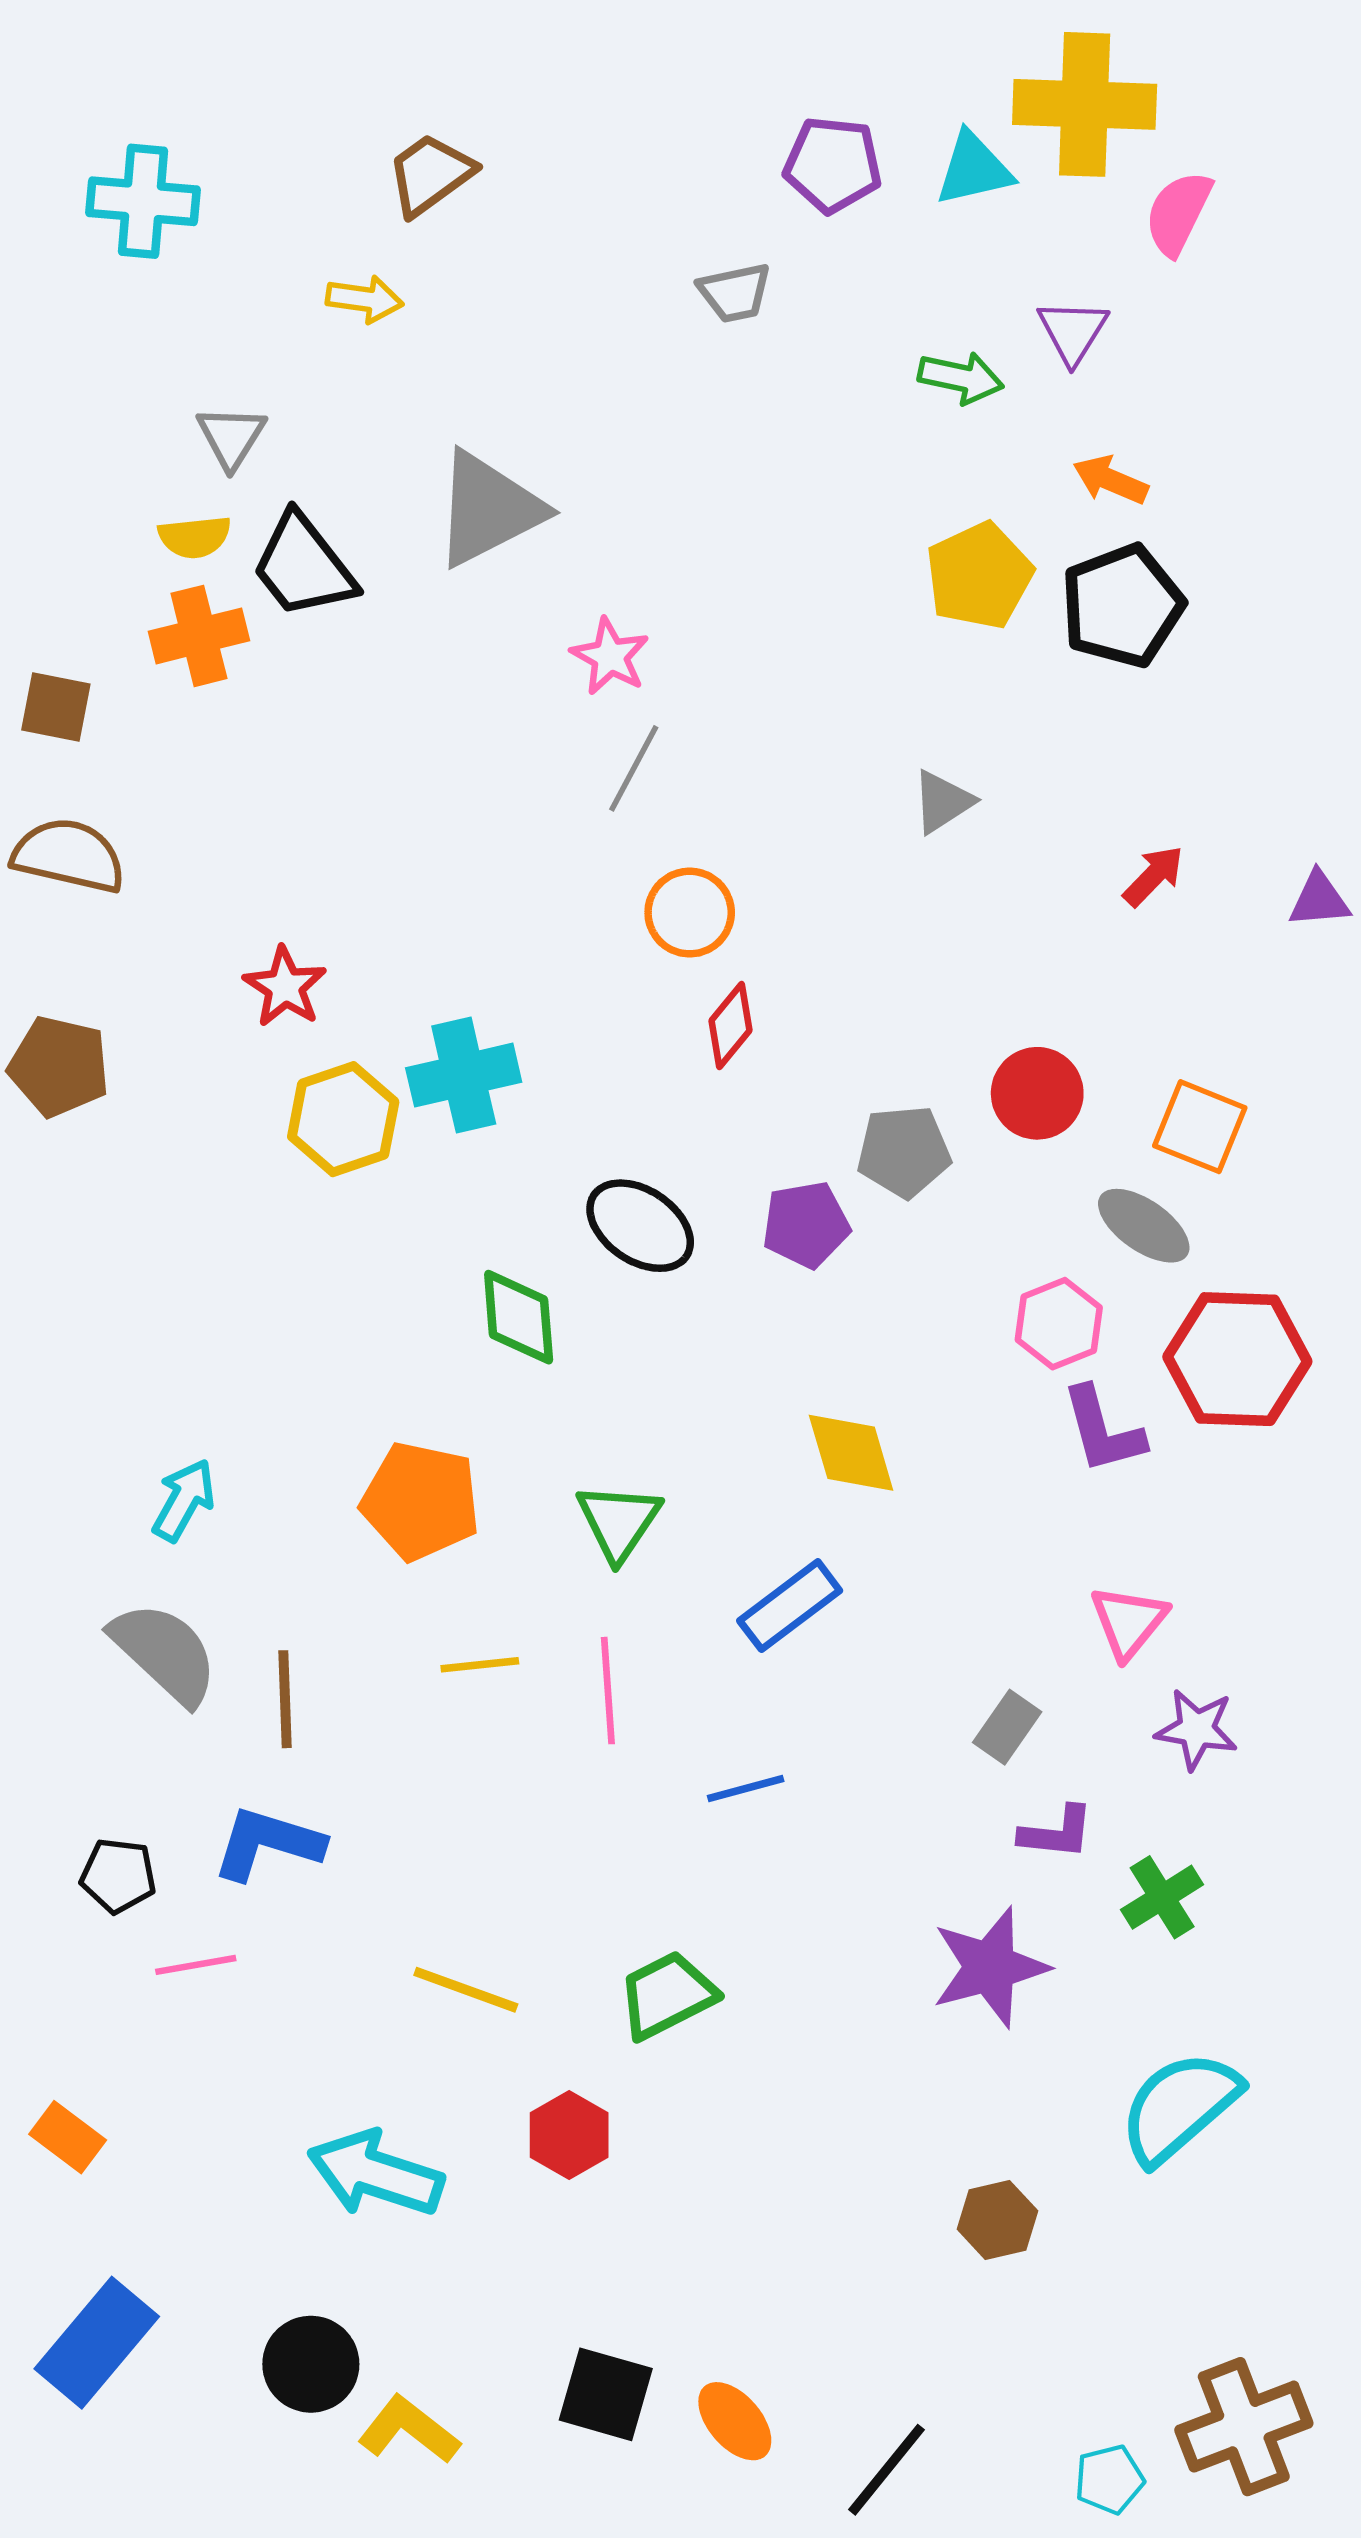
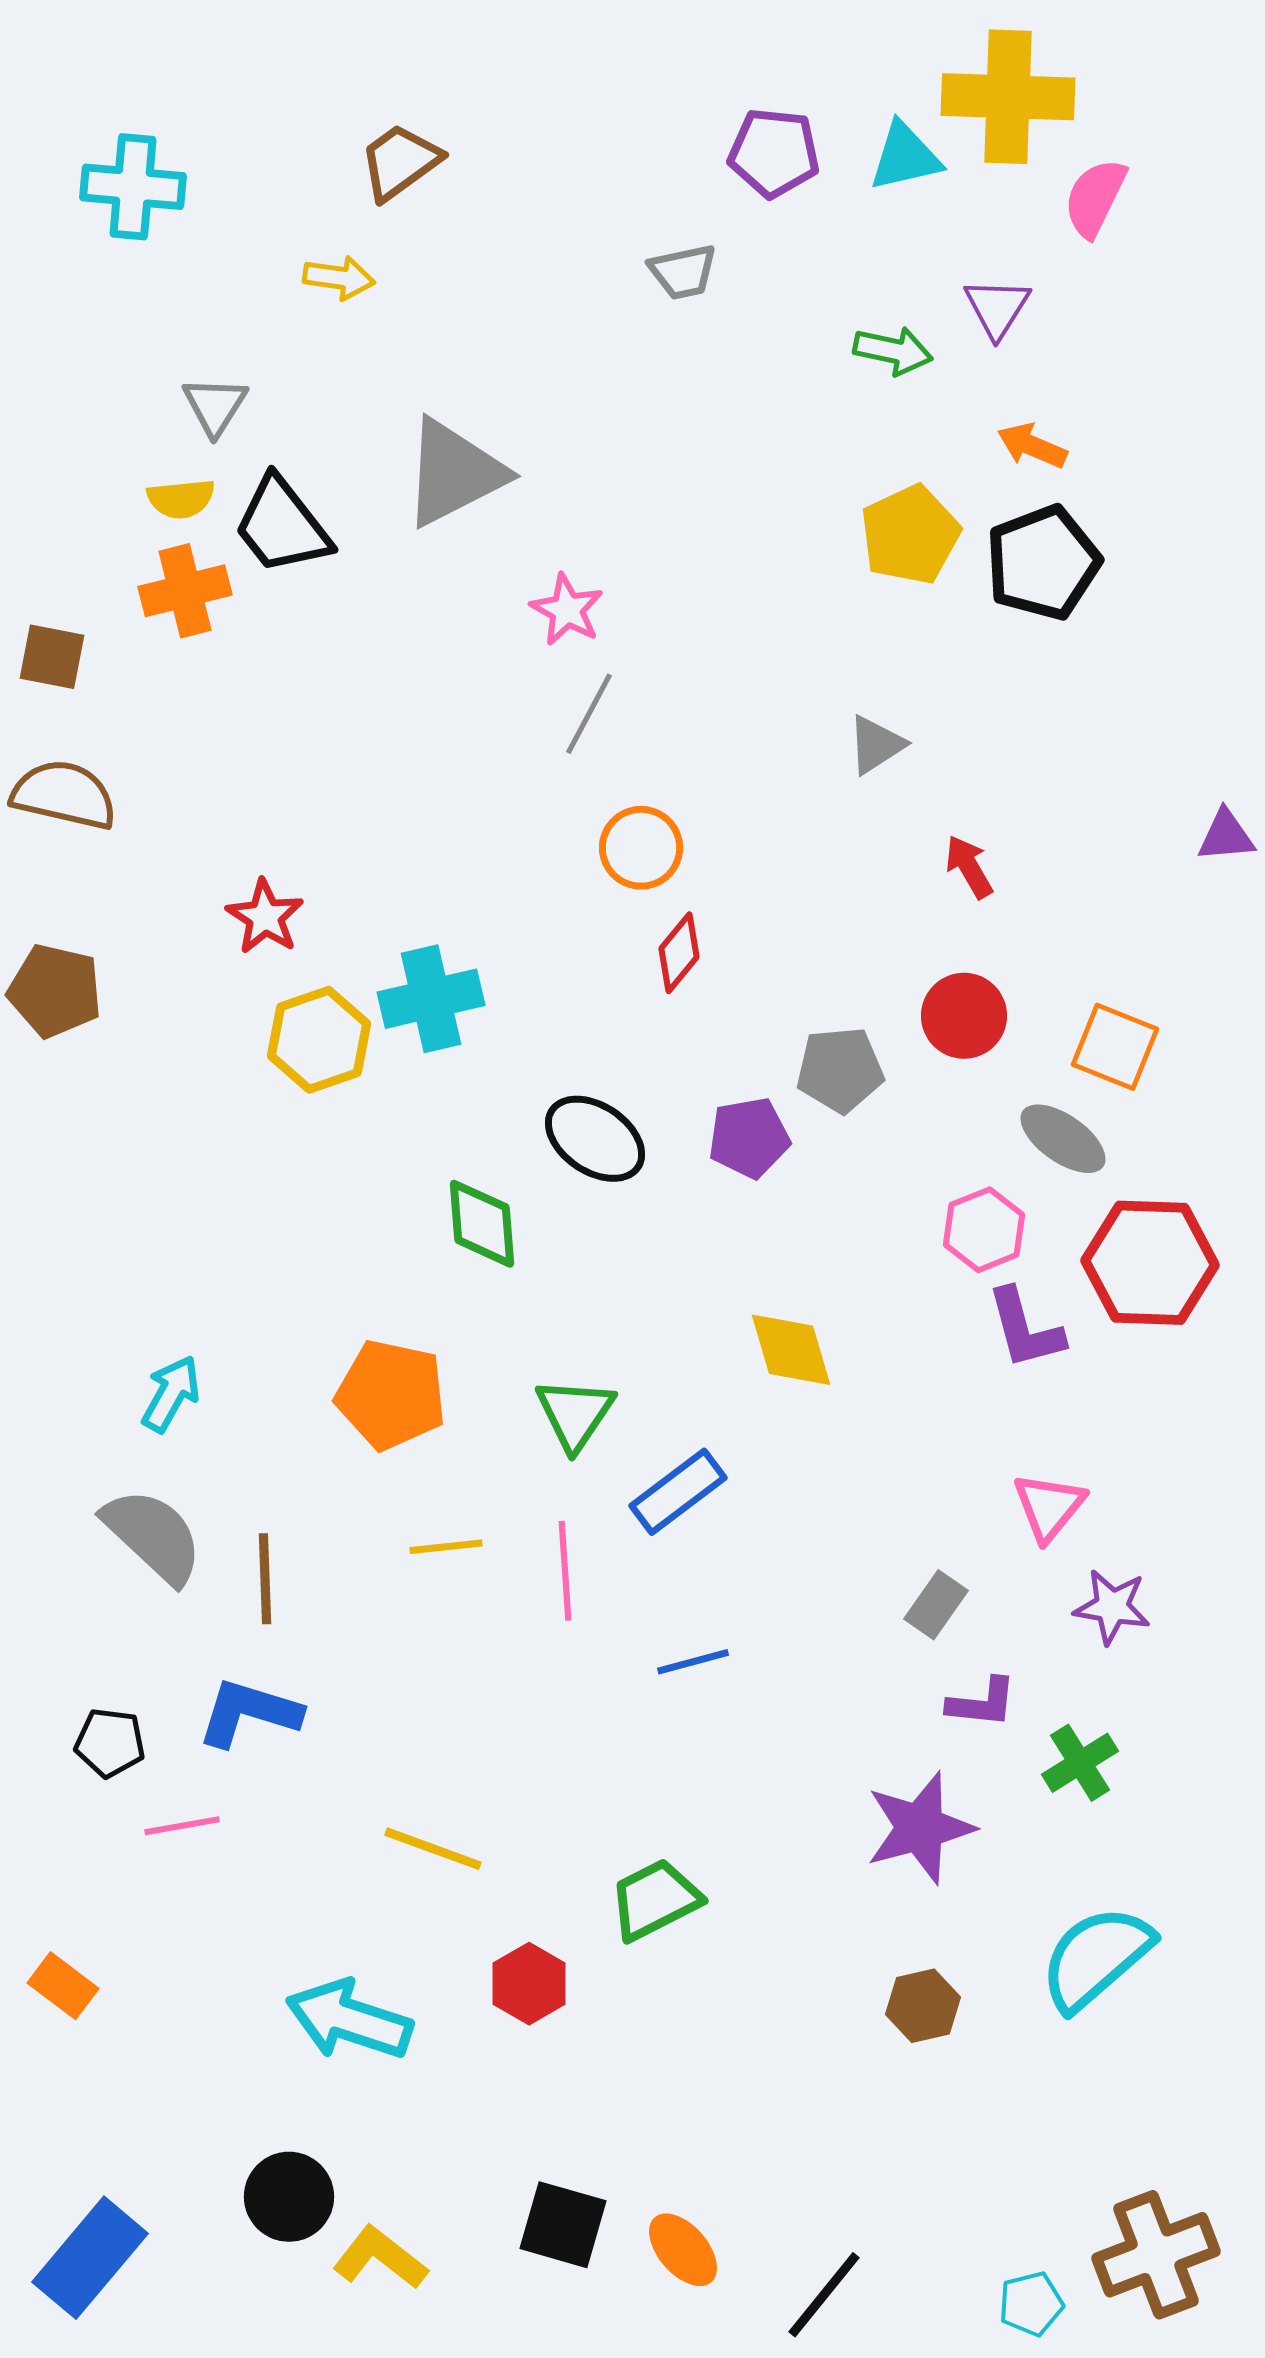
red arrow: (1153, 876) -> (969, 867), moved, turned -74
blue rectangle: (790, 1606) -> (678, 1492), moved
green trapezoid: (667, 1995) -> (655, 1900), moved
brown hexagon: (997, 2220) -> (923, 2006), moved
blue rectangle: (97, 2343) -> (90, 2258), moved

